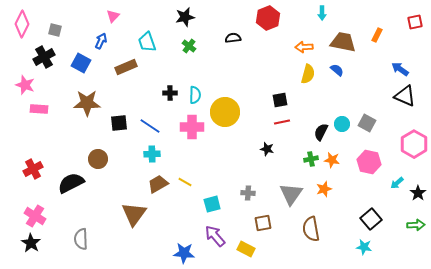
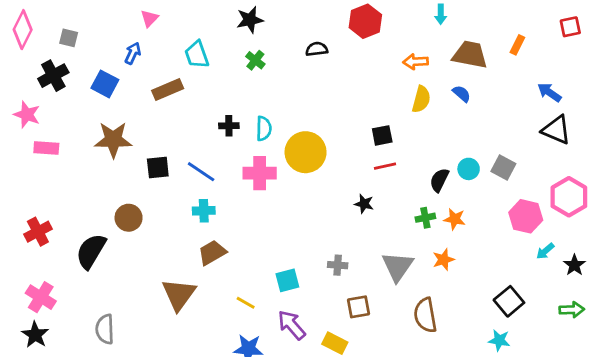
pink hexagon: (369, 162) -> (526, 216), moved
yellow line: (185, 182) -> (246, 303), moved
black semicircle: (71, 183) -> (91, 251), turned -32

